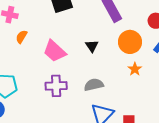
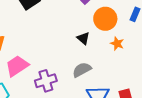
black triangle: (92, 46) -> (83, 38), moved
pink trapezoid: (55, 51) -> (17, 66), moved, turned 120

